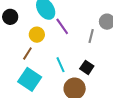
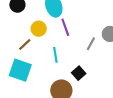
cyan line: (60, 65) -> (55, 55), moved
cyan square: (30, 79) -> (20, 70), turned -30

